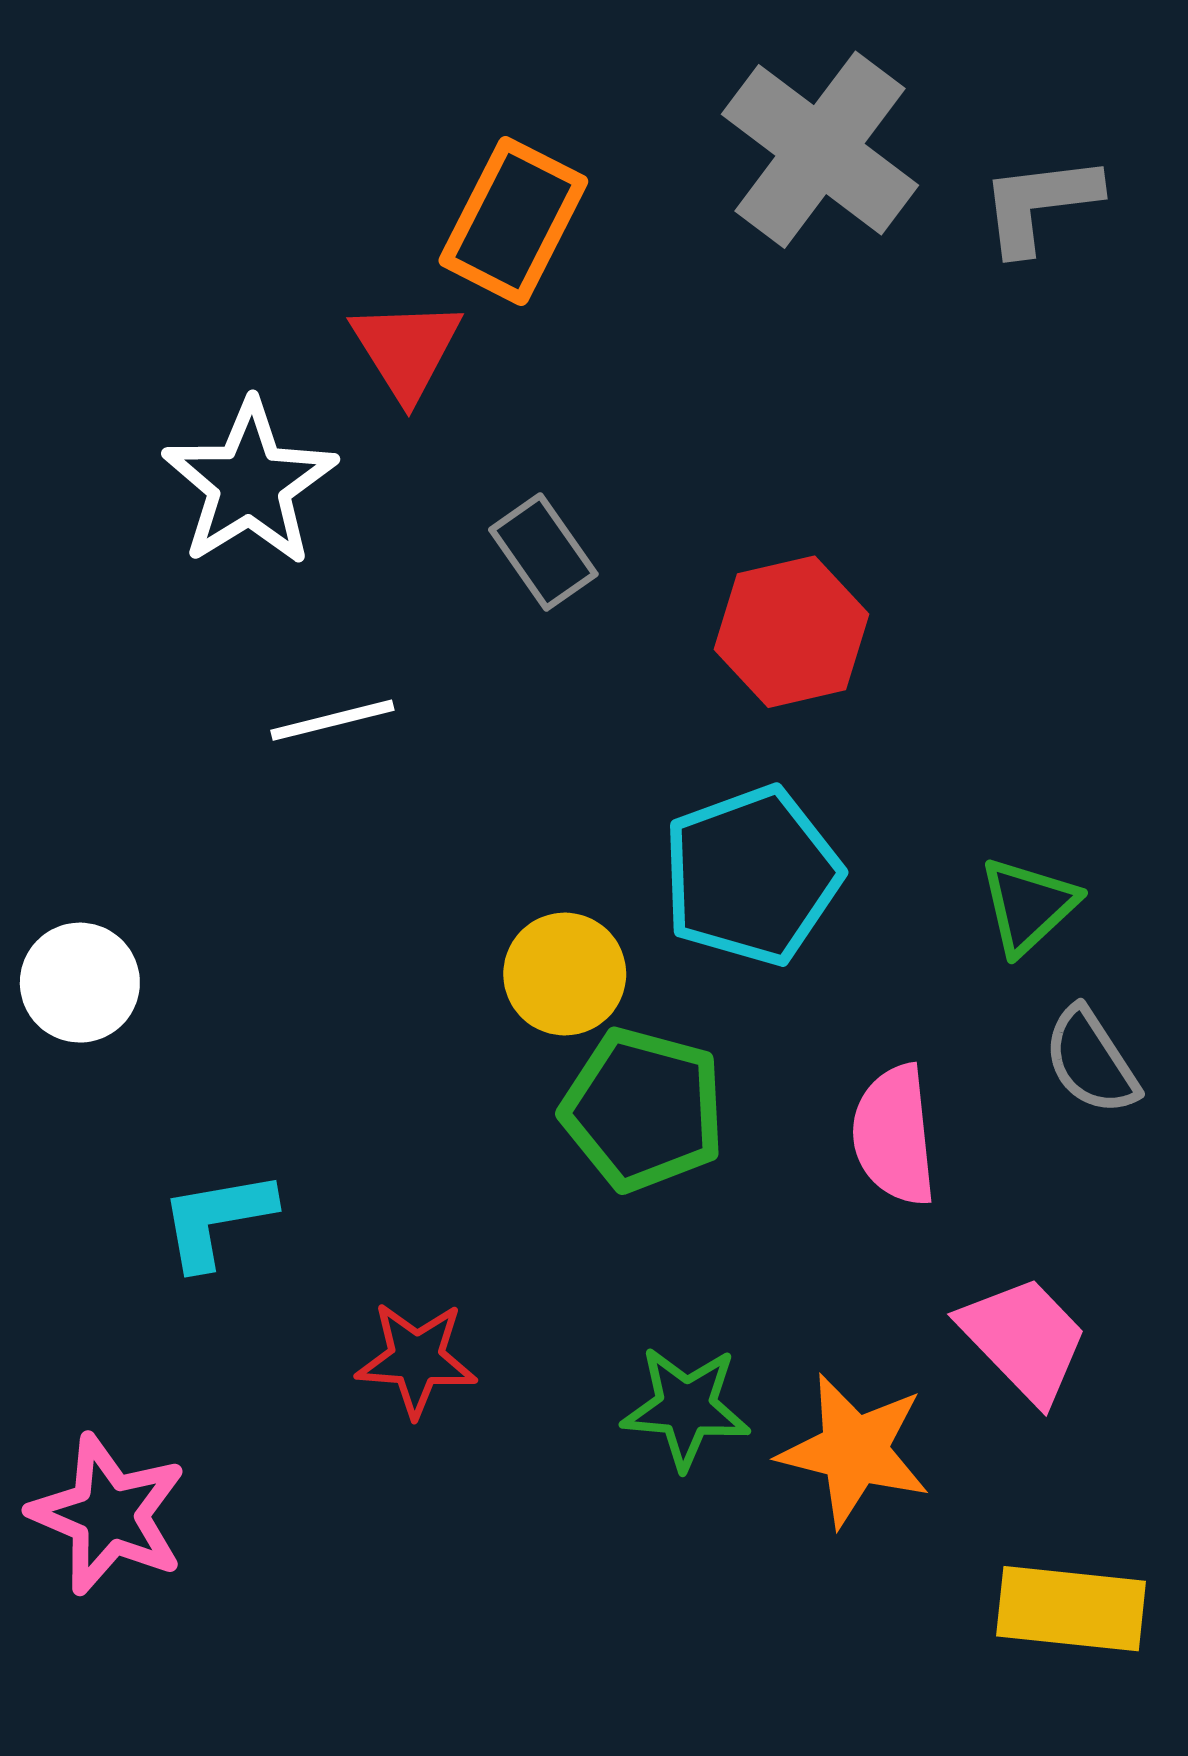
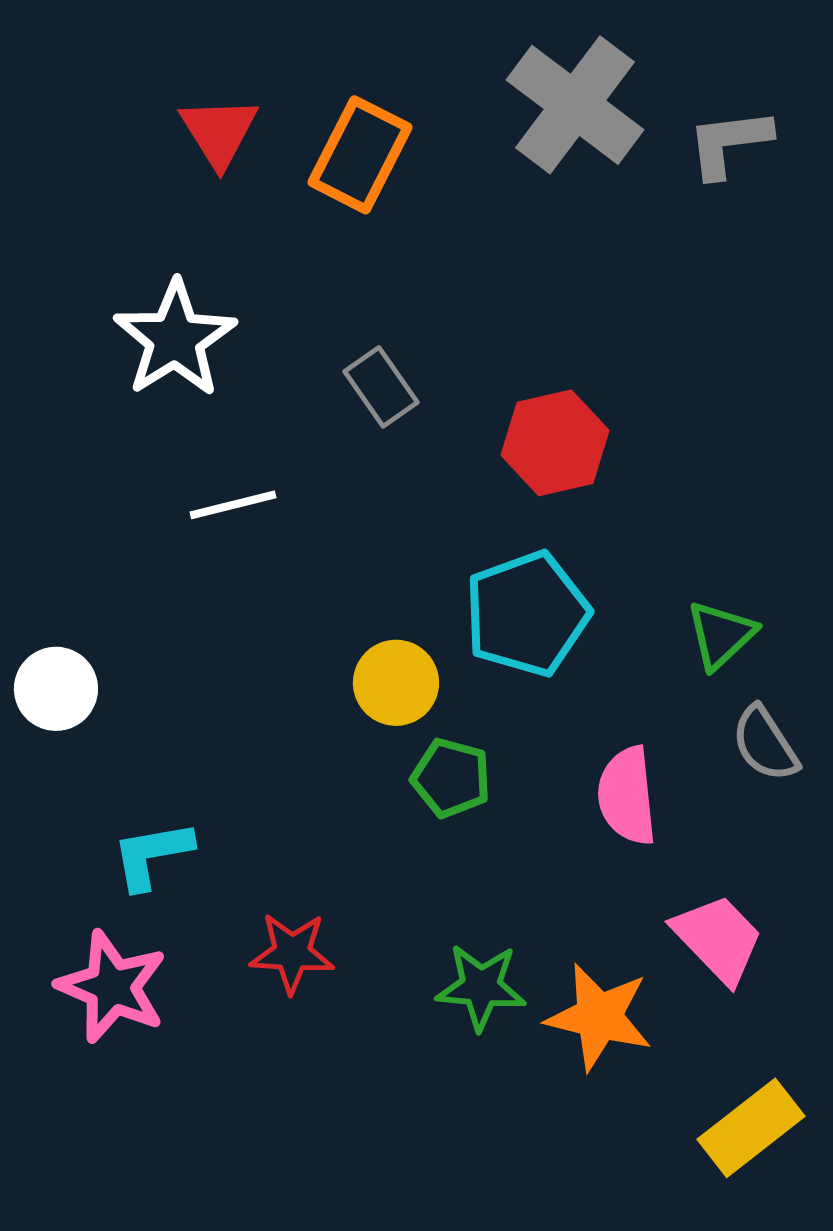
red triangle: (406, 349) -> (219, 132), moved
green pentagon: (643, 1109) -> (451, 778), size x0.7
pink star: (108, 1515) -> (112, 987), moved
yellow rectangle: (1071, 1609) -> (751, 1128), turned -44

